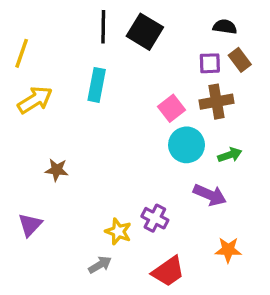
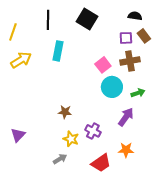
black line: (103, 27) -> (48, 20), moved
brown star: (57, 170) -> (65, 112), moved
purple arrow: (210, 195) -> (126, 117), turned -78
orange star: (228, 250) -> (126, 150), moved

